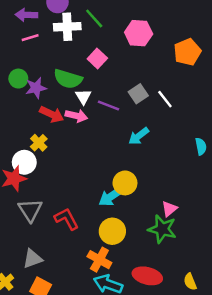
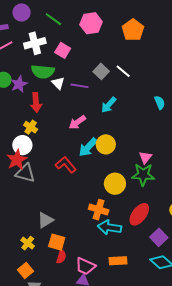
white cross: (67, 27) -> (35, 43), moved
red arrow: (52, 114) -> (36, 102), turned 72
pink arrow: (76, 116) -> (77, 122), moved, turned 144
cyan arrow: (111, 196) -> (88, 147), moved
gray triangle: (30, 210) -> (25, 173), moved, turned -30
red L-shape: (67, 219) -> (66, 165), moved
yellow circle: (112, 231) -> (115, 184), moved
red ellipse: (147, 276) -> (139, 214), turned -55

